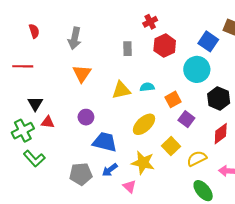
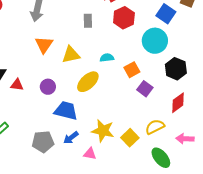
yellow triangle: (121, 90) -> (71, 55), moved
red triangle: (48, 122) -> (17, 85), moved
yellow ellipse: (144, 124) -> (88, 82), moved
yellow square: (171, 146) -> (130, 138), moved
pink triangle: (129, 186) -> (90, 154), turned -32

